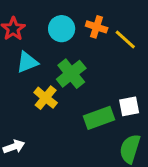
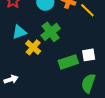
cyan triangle: (27, 62) -> (19, 32), moved

